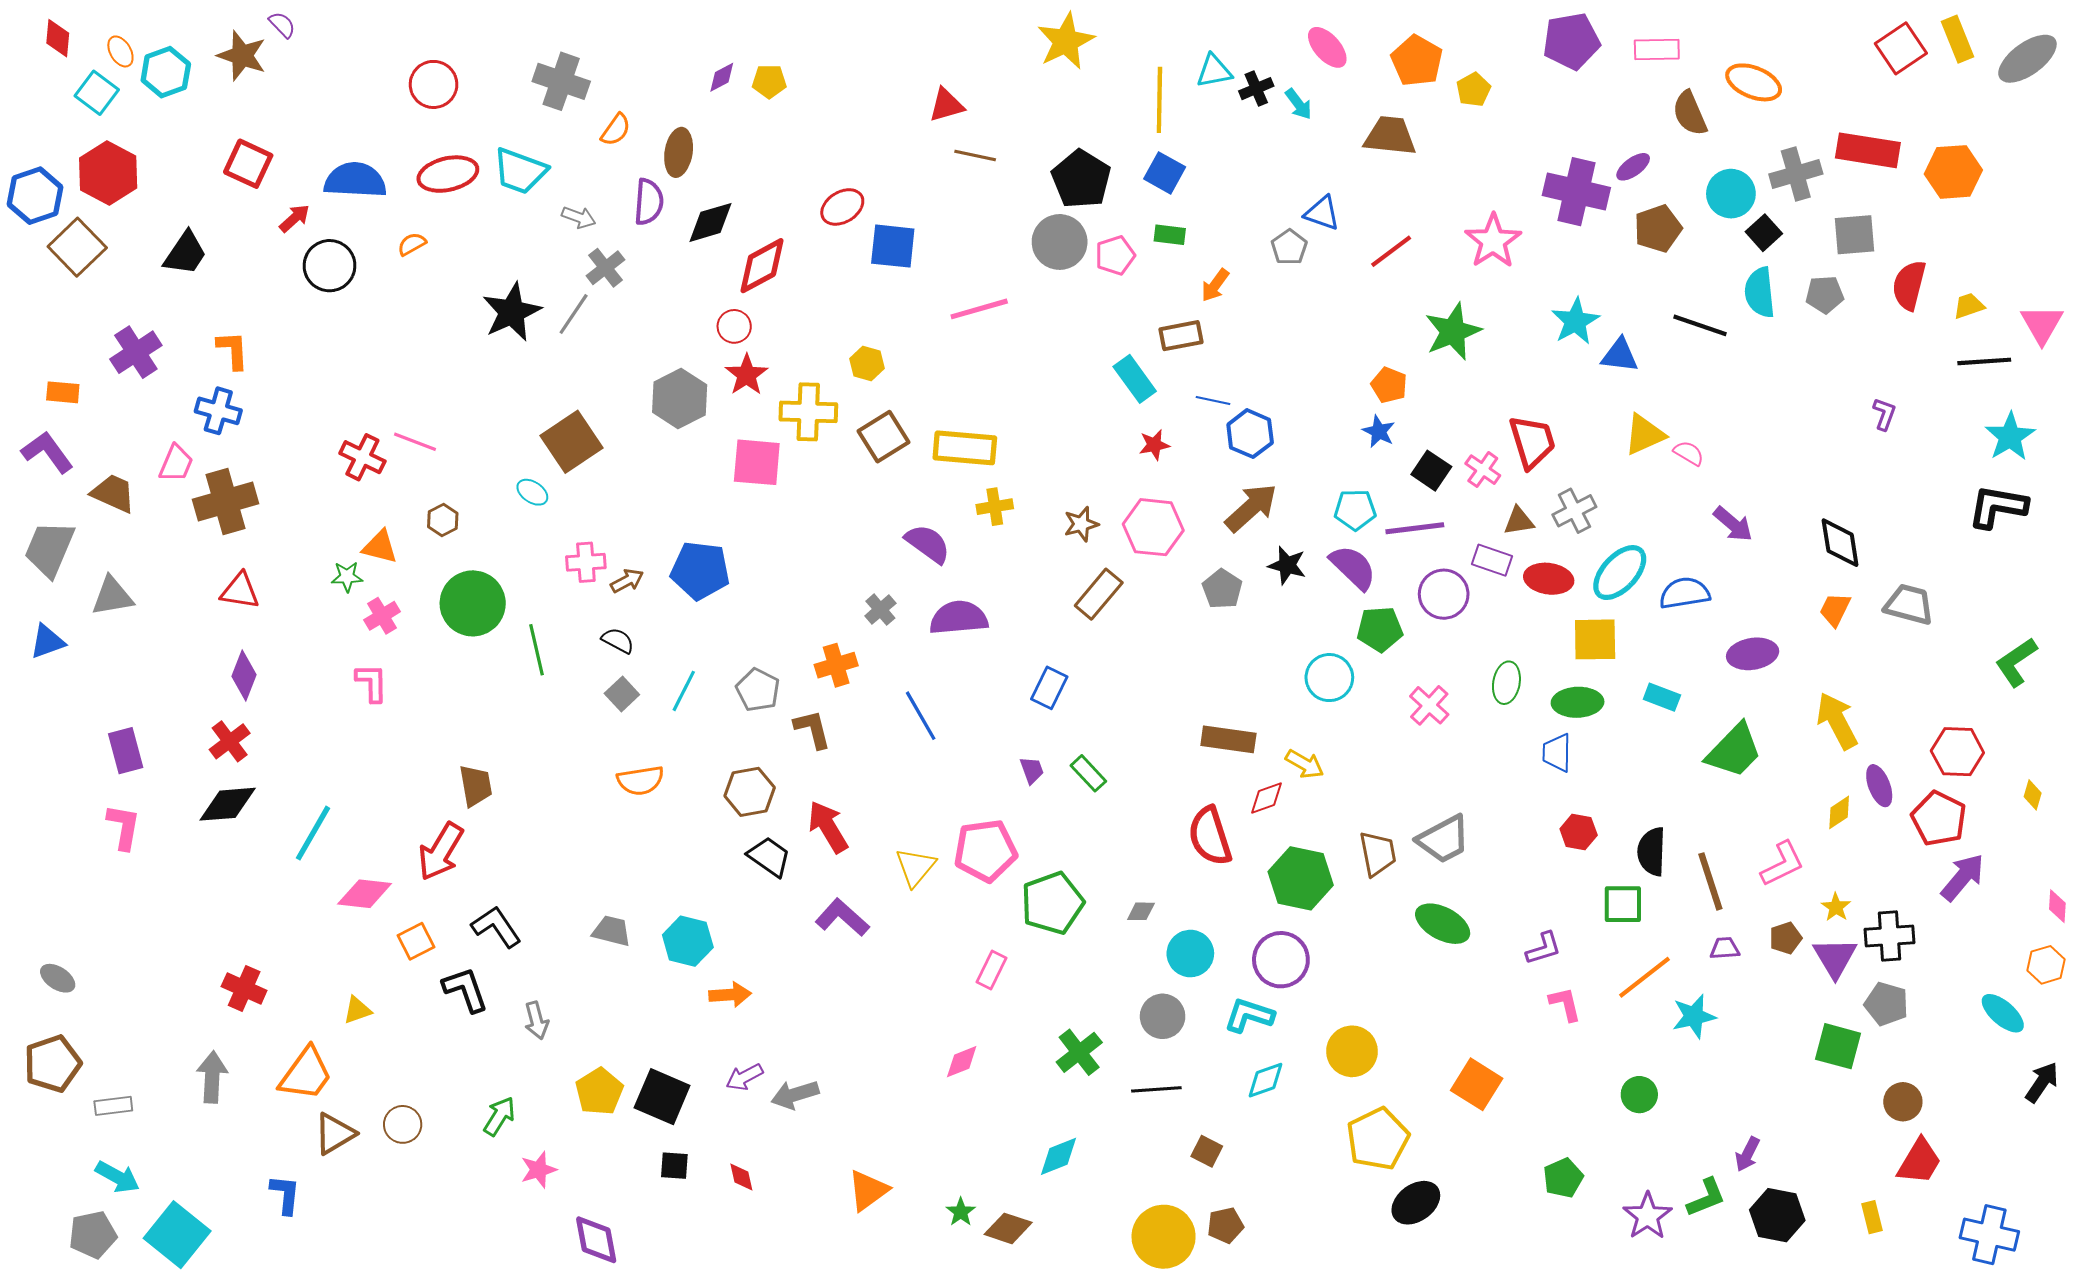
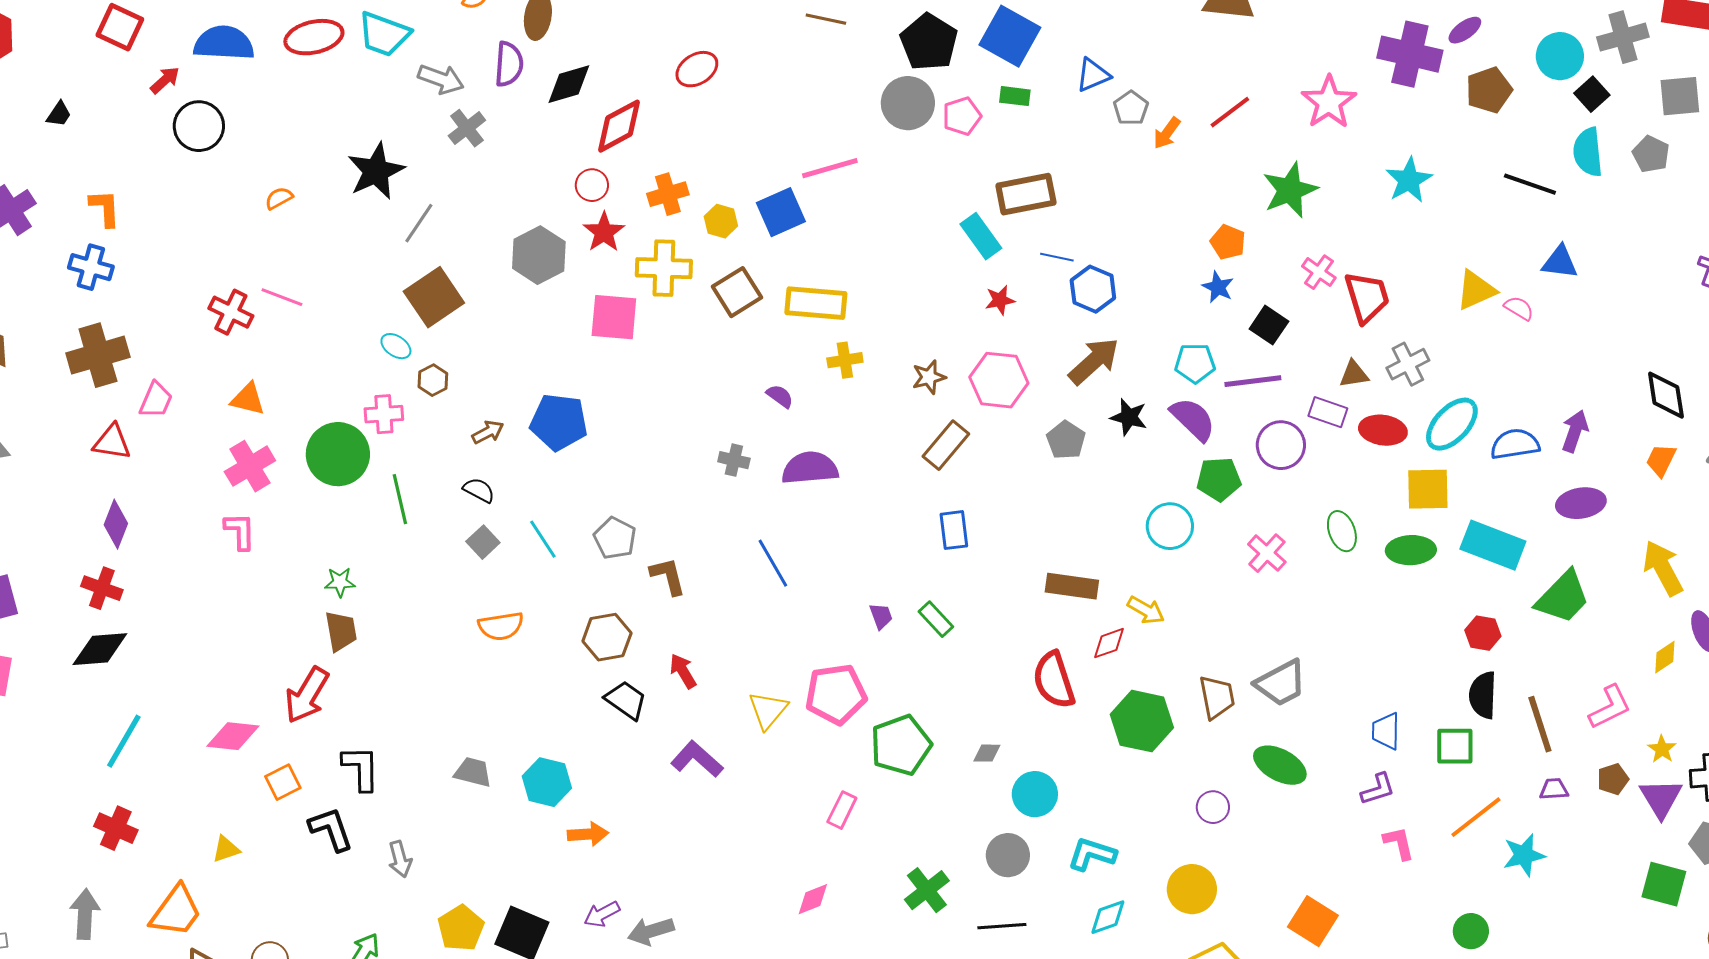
blue square: (1165, 173) -> (1010, 36), size x1.5
blue triangle: (1322, 213) -> (1093, 75), moved, turned -42
gray arrow: (579, 217) -> (441, 79), size x1.4
orange semicircle: (412, 244) -> (279, 198), moved
blue square: (893, 246) -> (781, 212), moved, turned -30
black trapezoid: (185, 253) -> (59, 114), size x0.6
orange arrow: (1215, 285) -> (1167, 133), moved
gray pentagon: (1825, 294) -> (1651, 154), turned 30
gray line: (574, 314) -> (419, 223), moved
brown rectangle: (1181, 336) -> (1026, 194), size x1.4
blue triangle: (1620, 355) -> (1560, 262), moved
pink trapezoid: (176, 463) -> (156, 400), moved
pink cross: (1483, 470) -> (1319, 272), moved
brown hexagon: (443, 520) -> (433, 380), moved
purple arrow: (1733, 524) -> (1575, 431), moved, turned -111
purple semicircle: (928, 544) -> (780, 396), size x0.6
pink cross: (586, 562) -> (384, 414), moved
green star: (347, 577) -> (340, 582), moved
gray cross: (880, 610) -> (734, 460), turned -36
pink cross: (382, 616) -> (250, 466), size x1.4
orange cross: (836, 665) -> (668, 194), moved
green ellipse: (1506, 683) -> (1342, 531), turned -30
blue rectangle: (1049, 688) -> (954, 530), moved, turned -33
cyan line: (684, 691) -> (543, 539), turned -60
cyan rectangle: (1662, 697) -> (1493, 545), size x1.8
red cross: (230, 741) -> (102, 588), turned -33
blue trapezoid: (1557, 753) -> (1386, 731), moved
red arrow: (828, 827) -> (683, 671), size x0.7
red hexagon: (1579, 832) -> (1483, 633), moved
cyan line: (313, 833) -> (124, 741), moved
black L-shape: (496, 927) -> (361, 768), turned 33
purple circle: (1281, 960) -> (1213, 807), moved, size x0.6

